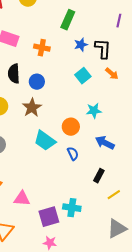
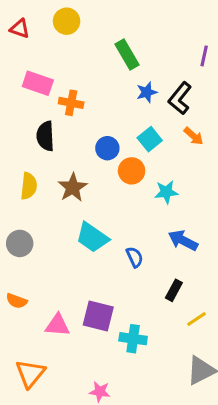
green rectangle: (68, 20) -> (127, 54), turned -54
orange cross: (42, 48) -> (71, 103), moved
black L-shape: (103, 49) -> (180, 98), turned -145
blue circle: (37, 82) -> (107, 148), moved
orange circle: (71, 127) -> (132, 171), moved
purple square: (49, 217) -> (98, 316), moved, turned 30

